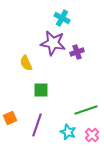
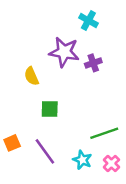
cyan cross: (62, 18) -> (88, 21), moved
purple line: (37, 125) -> (45, 151), turned -55

